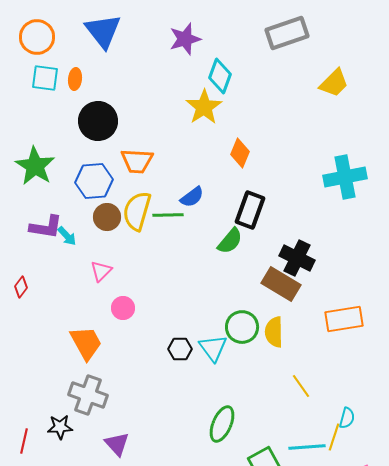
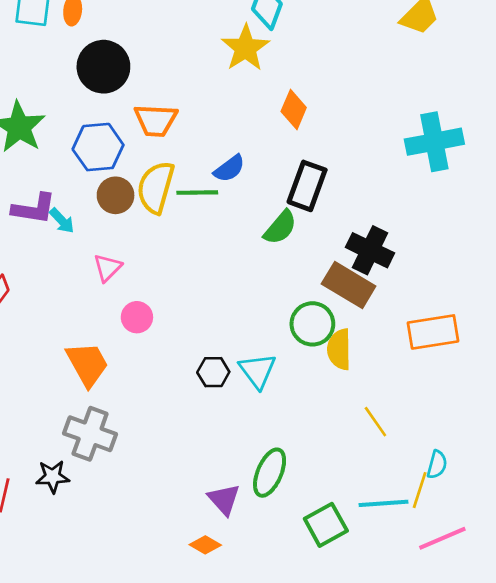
green circle: (242, 327) -> (312, 324), moved
purple triangle: (117, 444) -> (224, 499), moved

